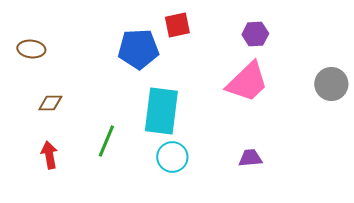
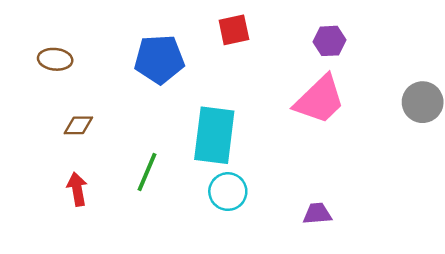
blue pentagon: (138, 49) -> (159, 59), moved
purple trapezoid: (250, 158) -> (317, 214), moved

